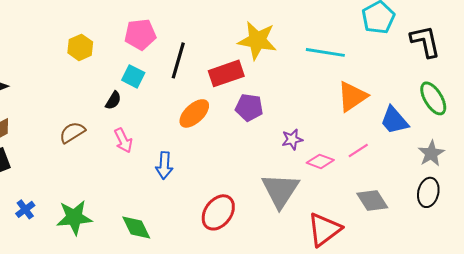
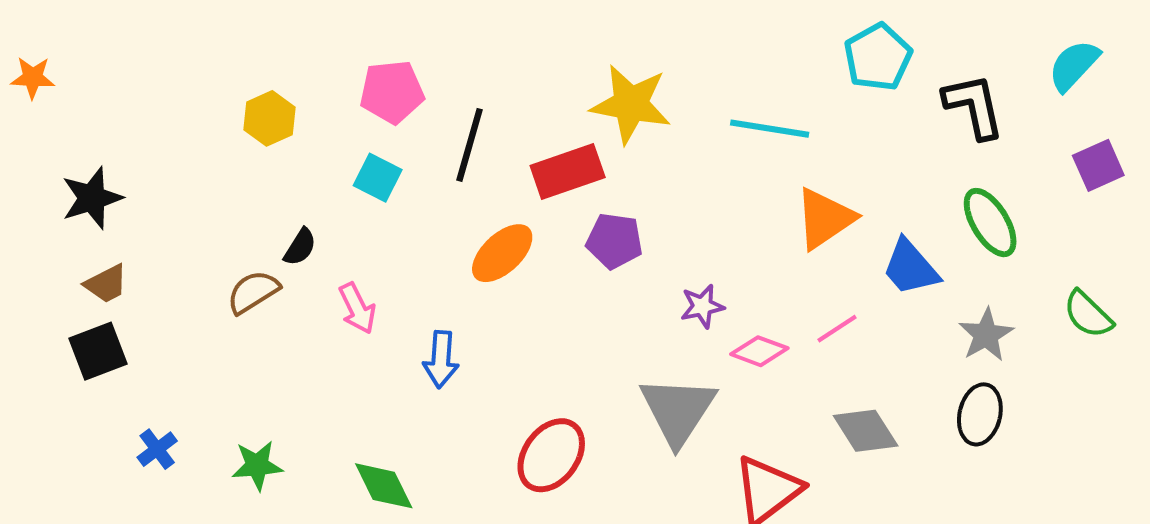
black semicircle: (113, 100) -> (300, 247), moved
green star: (74, 217) -> (257, 465), size x0.7

